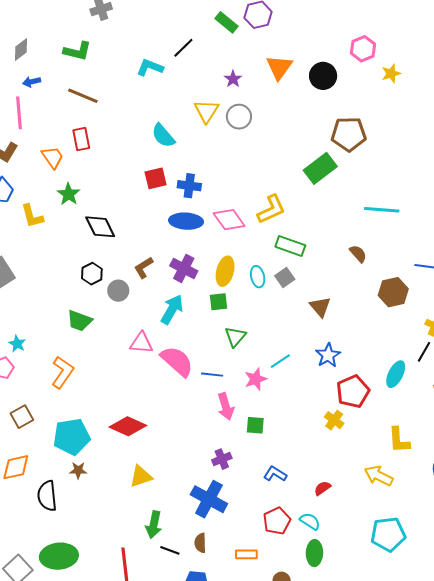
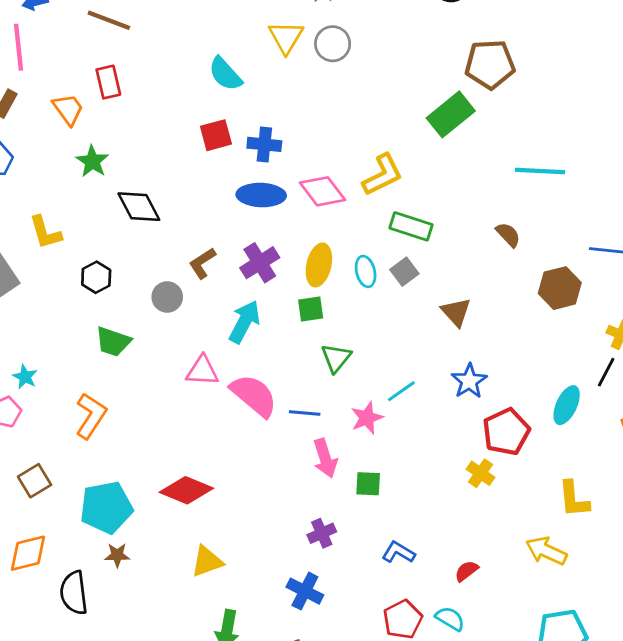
yellow L-shape: (32, 216) -> (45, 232), moved
purple cross: (184, 268) -> (260, 263), turned 32
black hexagon: (92, 274) -> (96, 277), moved
blue cross: (209, 499) -> (305, 591), size x0.7

